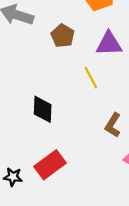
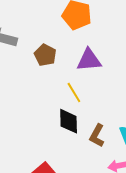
black diamond: (43, 109) -> (69, 121), moved

